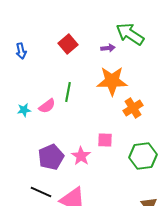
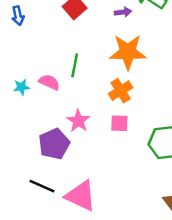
pink semicircle: (47, 106) -> (49, 82), turned -120
orange cross: (133, 108) -> (121, 91), moved
pink star: (81, 156) -> (78, 121), moved

